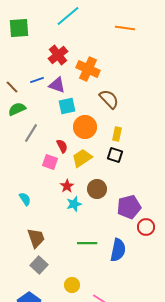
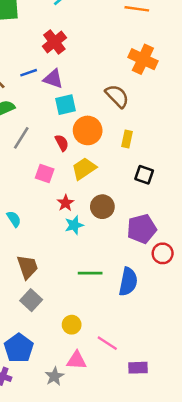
orange cross: (88, 69) -> (143, 59), moved
red semicircle: (62, 146) -> (62, 143), moved
black square: (115, 155) -> (144, 175), moved

